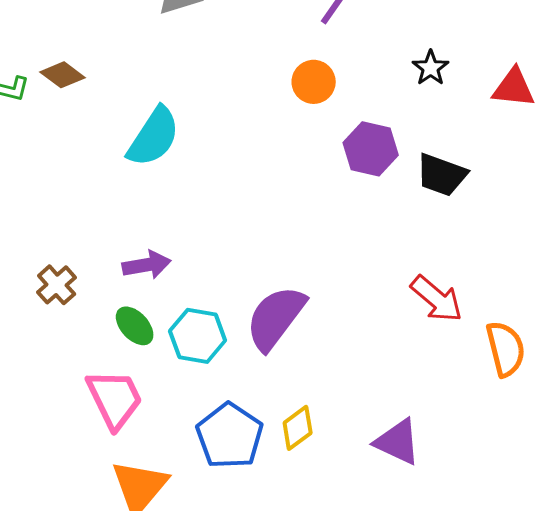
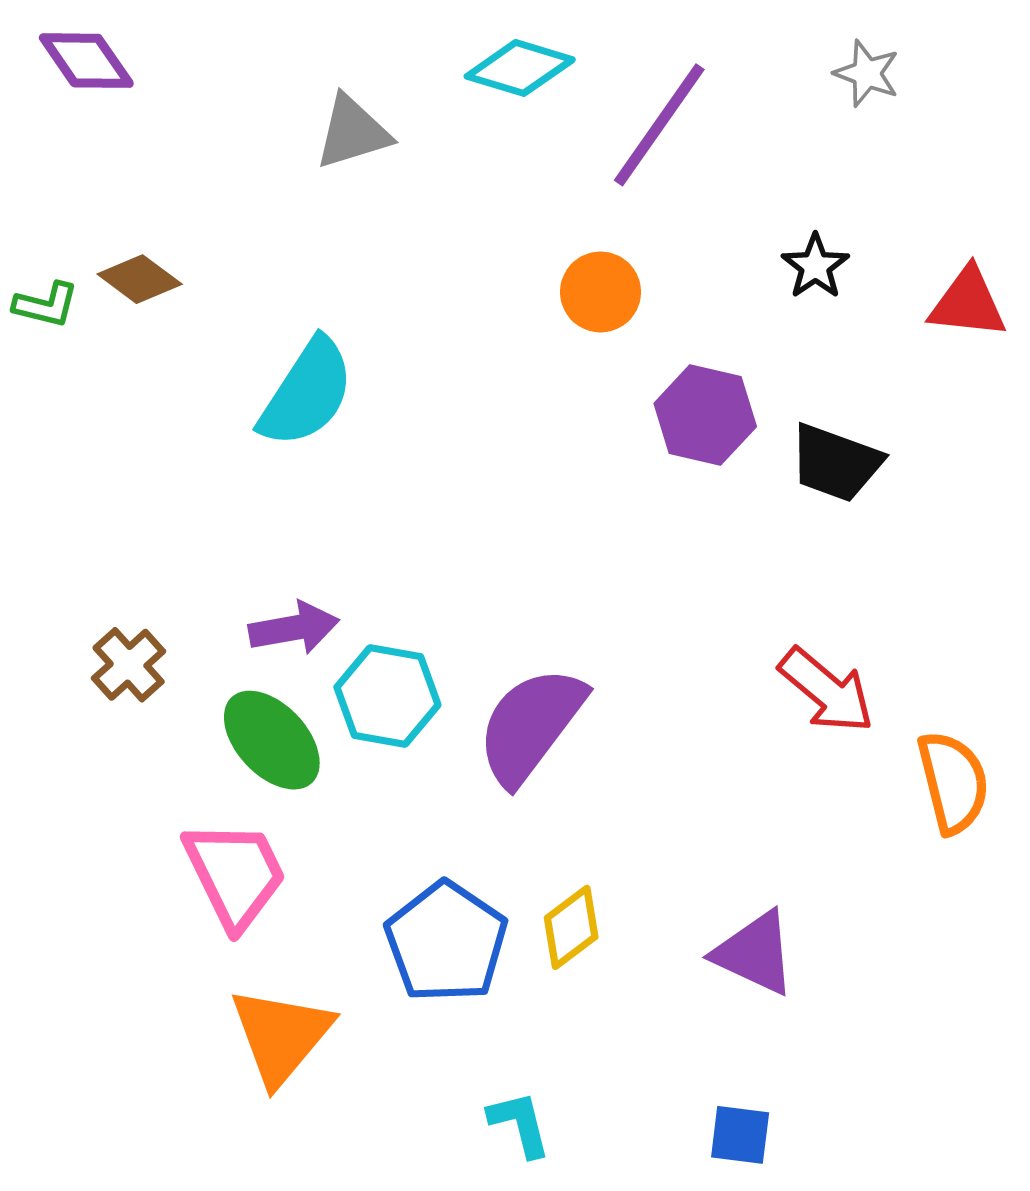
green ellipse: (135, 326) -> (272, 740), size x1.4
cyan hexagon: (198, 336) -> (387, 696), moved

